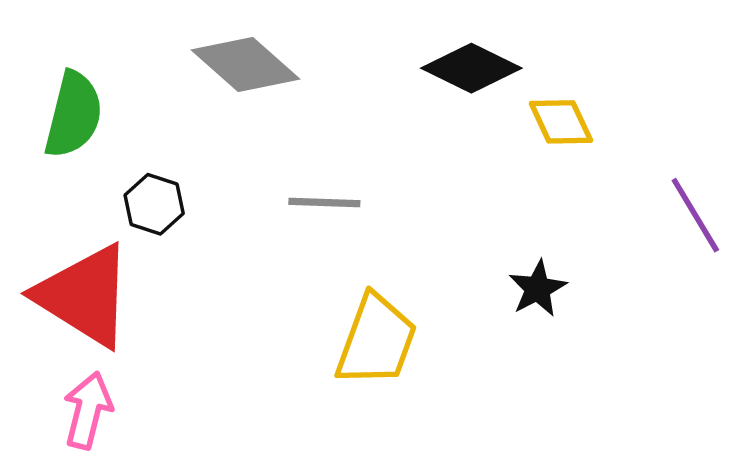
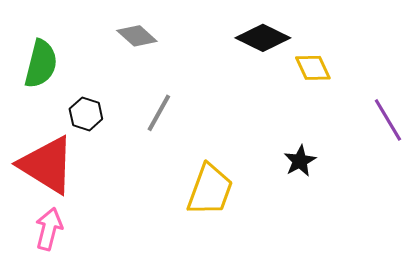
gray diamond: (246, 65) -> (137, 36), size x0.7
gray line: (324, 203) -> (159, 113), moved, turned -63

